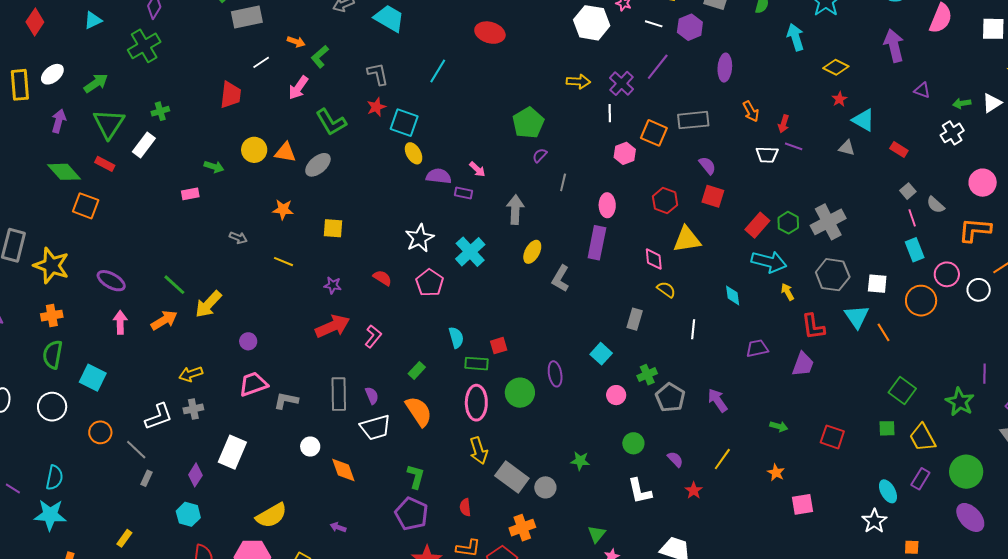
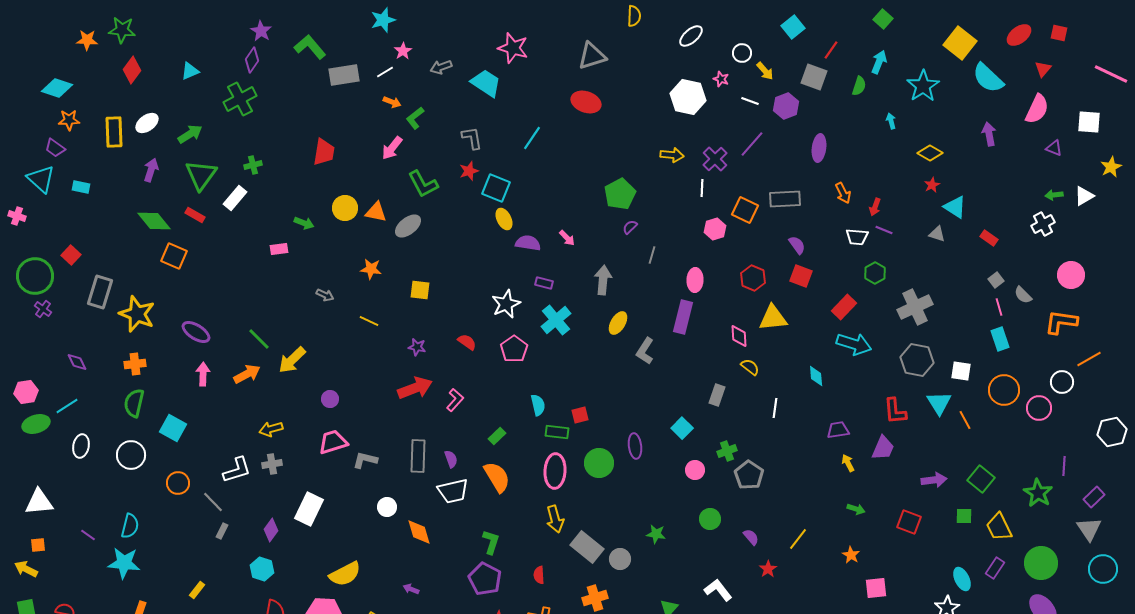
cyan arrow: (795, 37) -> (891, 121), size x0.6
purple arrow: (894, 46) -> (989, 134), size x0.7
white line: (261, 62) -> (385, 72), moved
purple triangle: (922, 90) -> (1054, 148), moved
purple rectangle: (463, 193) -> (544, 283), moved
green hexagon: (788, 223) -> (875, 273), moved
pink circle: (947, 274) -> (1039, 408), moved
yellow arrow: (787, 292) -> (848, 463), moved
purple arrow: (717, 400) -> (934, 480), moved, turned 115
white L-shape: (640, 491) -> (718, 590), moved, turned 152

